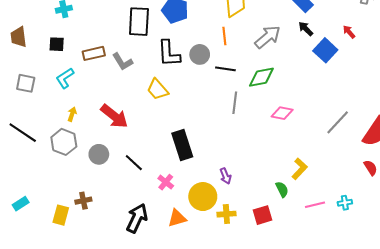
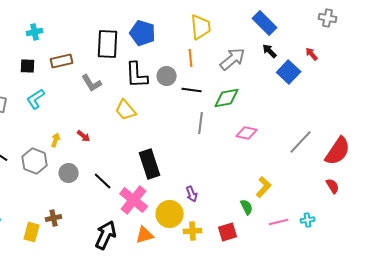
brown rectangle: (94, 53) -> (62, 61), moved
yellow arrow: (72, 114) -> (56, 140), moved
red arrow: (114, 116) -> (84, 136), size x0.5
pink cross: (166, 182) -> (134, 200), size x1.8

